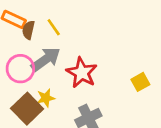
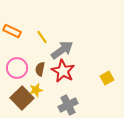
brown semicircle: (28, 30) -> (40, 69), moved
gray arrow: (46, 59) -> (62, 50), moved

